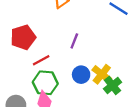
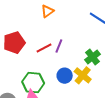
red line: (41, 60) -> (44, 48), moved
green cross: (113, 85) -> (92, 57), moved

